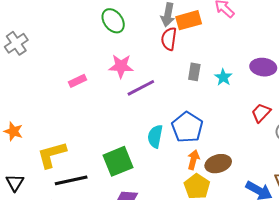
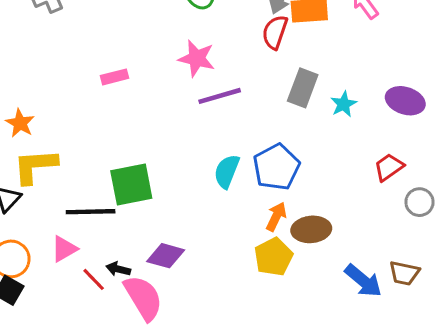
gray rectangle: (194, 72) -> (303, 88), size x1.4
pink rectangle: (77, 81) -> (115, 77), moved
yellow L-shape: (52, 155) -> (35, 166), moved
green square: (118, 161) -> (131, 184), moved

